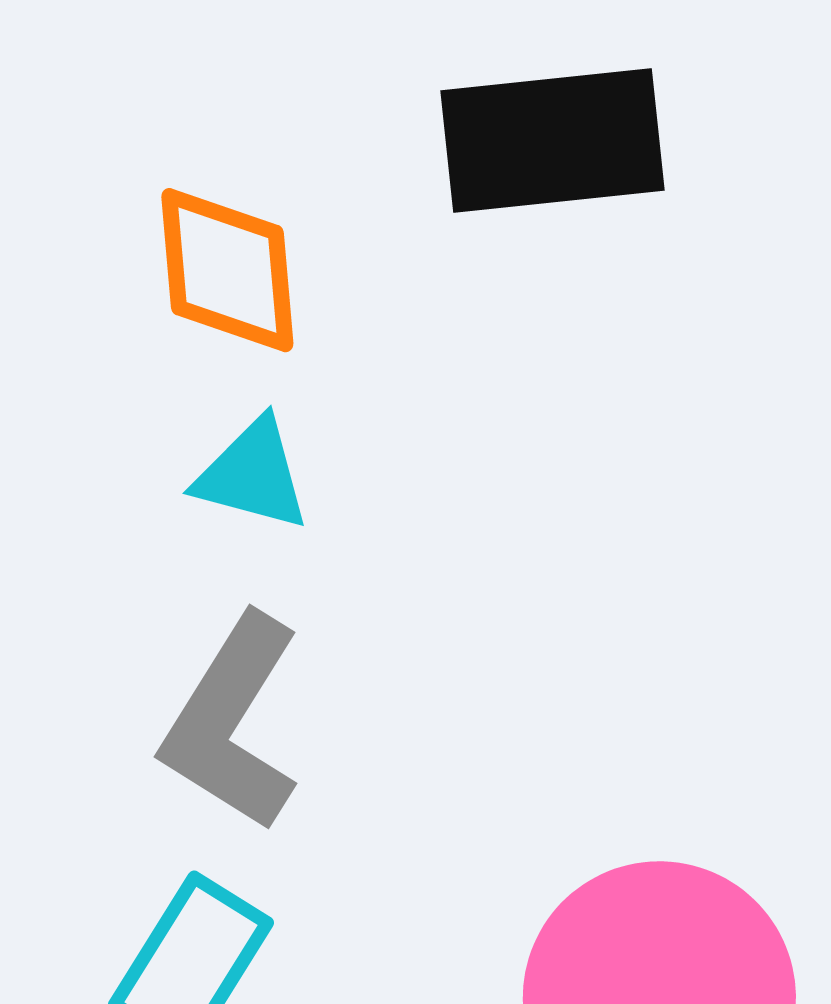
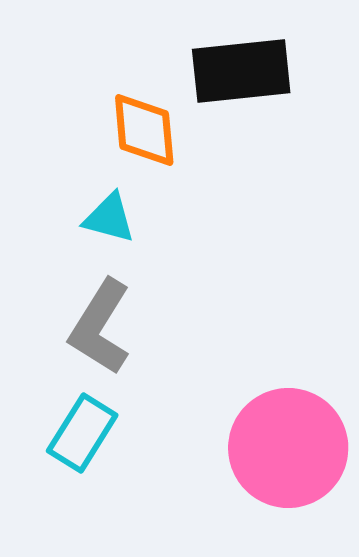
orange diamond: (227, 270) -> (144, 130), moved

